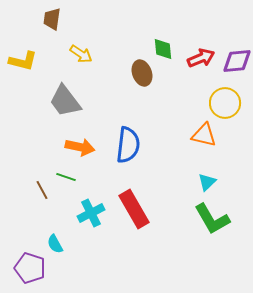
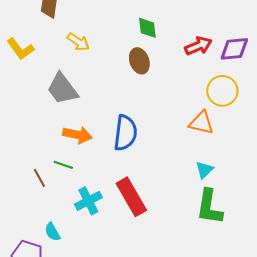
green diamond: (163, 49) -> (147, 28), moved
yellow L-shape: (23, 61) -> (20, 49), turned 40
green L-shape: (212, 219) -> (209, 207), turned 39

